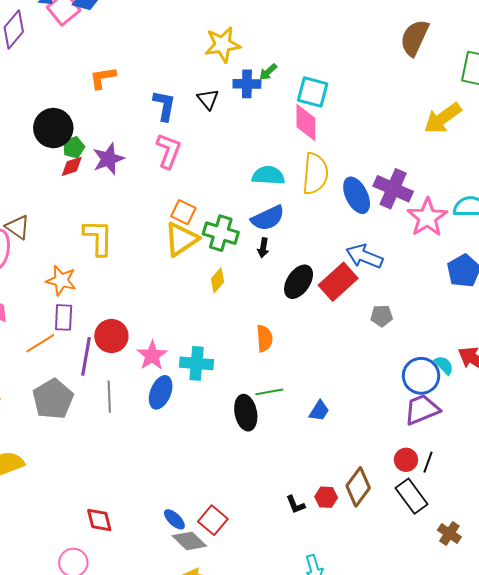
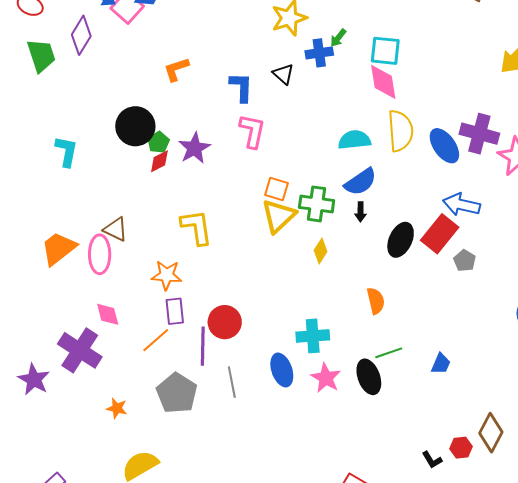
gray pentagon: (382, 316) -> (465, 261), moved, turned -30
pink star: (152, 355) -> (326, 378), moved
blue ellipse: (161, 392) -> (282, 370), turned -32

